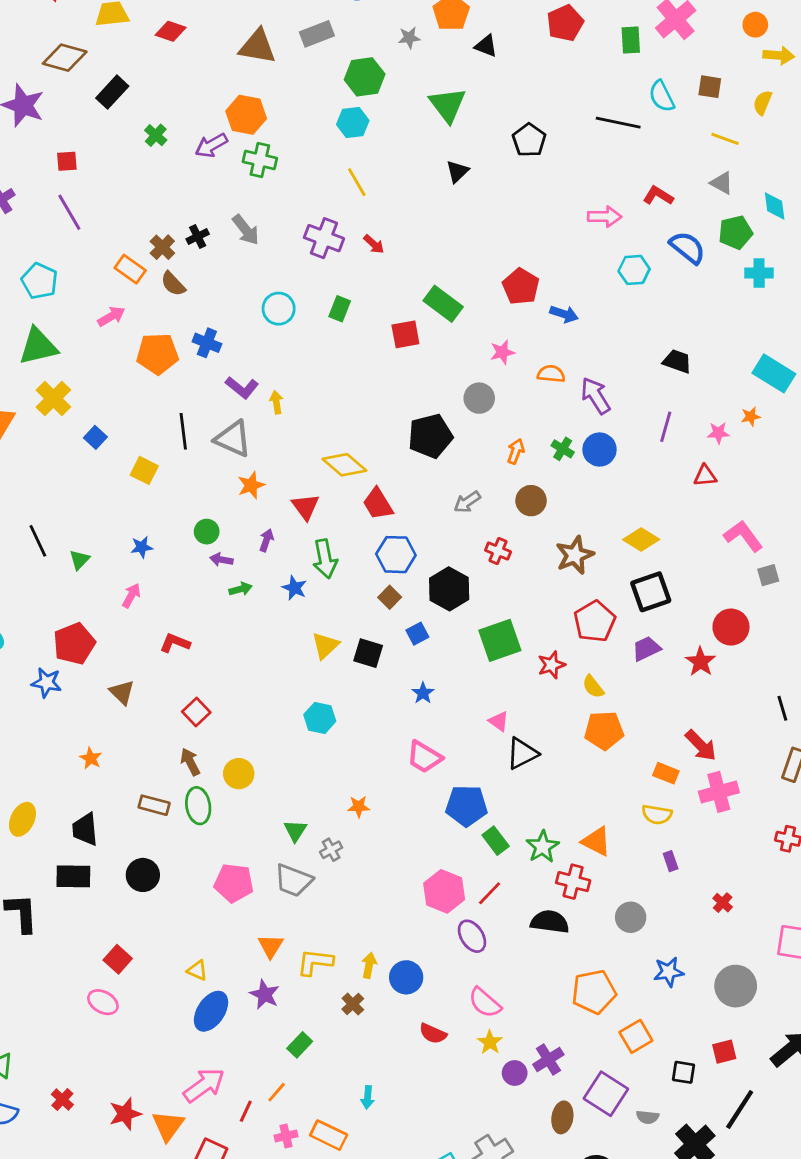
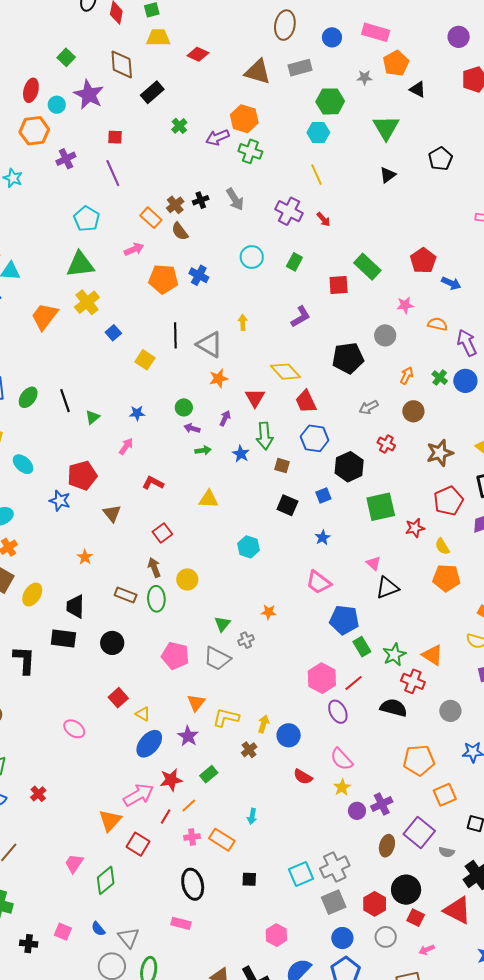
brown diamond: (65, 58) -> (122, 64), turned 64
purple L-shape: (242, 387) -> (301, 317), moved, turned -75
brown square: (390, 597) -> (282, 466), moved, turned -35
yellow triangle: (325, 645) -> (209, 499), moved, turned 40
red square: (118, 959) -> (118, 698), moved
red star: (125, 1114) -> (171, 780), moved

